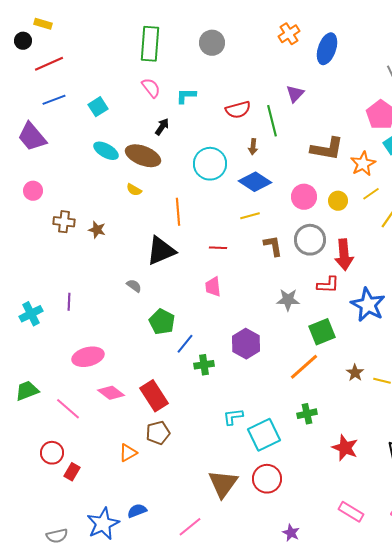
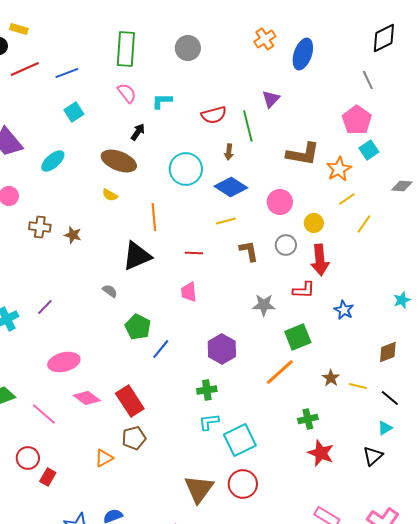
blue line: (54, 100) -> (67, 73), moved
cyan ellipse: (106, 151) -> (53, 161), moved, turned -70
yellow circle: (338, 201) -> (314, 223), moved
gray circle: (310, 240) -> (286, 245), size x0.7
purple line: (69, 302) -> (45, 307), turned 42
blue star: (368, 305) -> (344, 310), size x0.6
green cross: (204, 365) -> (207, 390), moved
green cross: (307, 414) -> (308, 419), moved

